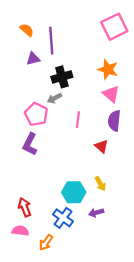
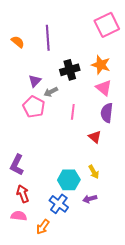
orange semicircle: (27, 30) -> (18, 42), moved
purple triangle: (33, 59) -> (35, 81), moved, turned -32
black cross: (62, 77) -> (70, 70), moved
purple L-shape: (30, 144) -> (17, 165), moved

